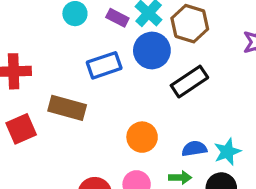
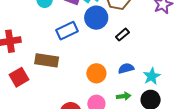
black rectangle: (189, 82) -> (122, 35), size x0.6
blue semicircle: (194, 149) -> (126, 68), moved

